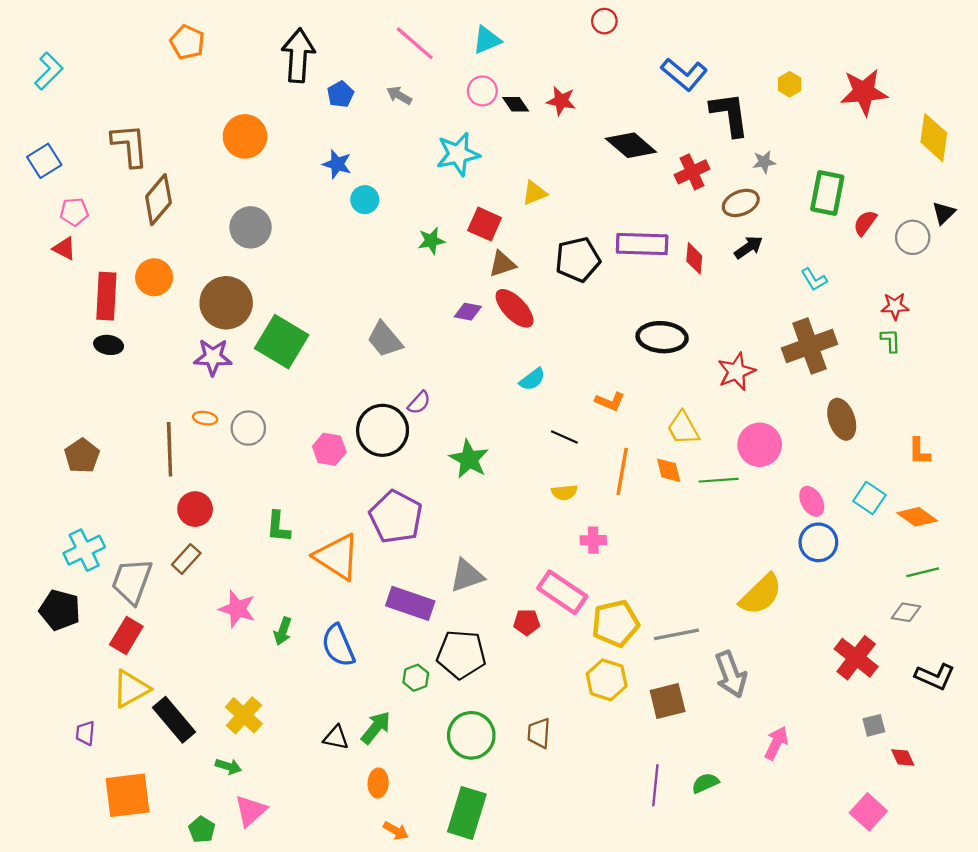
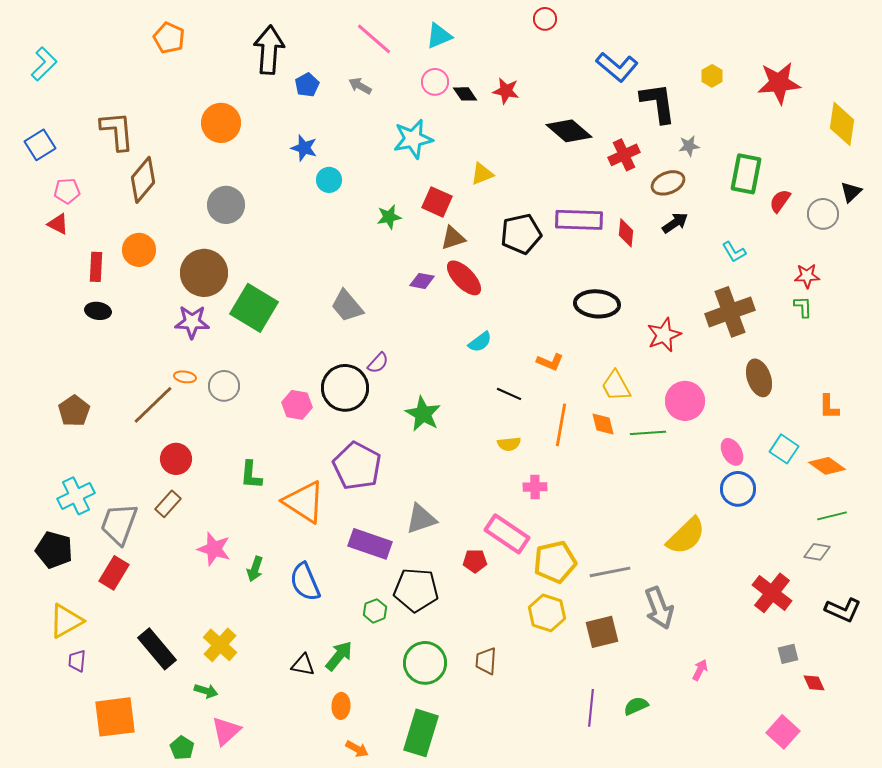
red rectangle: (106, 296) -> (96, 267), size x0.7
brown line: (170, 449) -> (153, 405), turned 48
yellow triangle: (131, 689) -> (66, 621), moved
pink arrow: (776, 743) -> (700, 670), size x0.7

